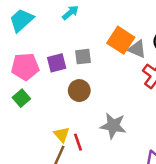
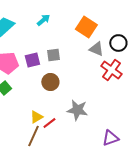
orange square: (121, 40) -> (86, 27), moved
yellow triangle: (62, 135) -> (36, 117), turned 40
red line: (78, 142) -> (49, 123), turned 72

